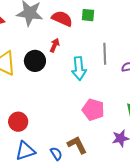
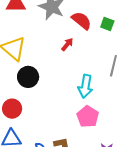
black circle: (35, 61) -> (28, 77), moved
cyan arrow: (79, 68) -> (85, 86), moved

